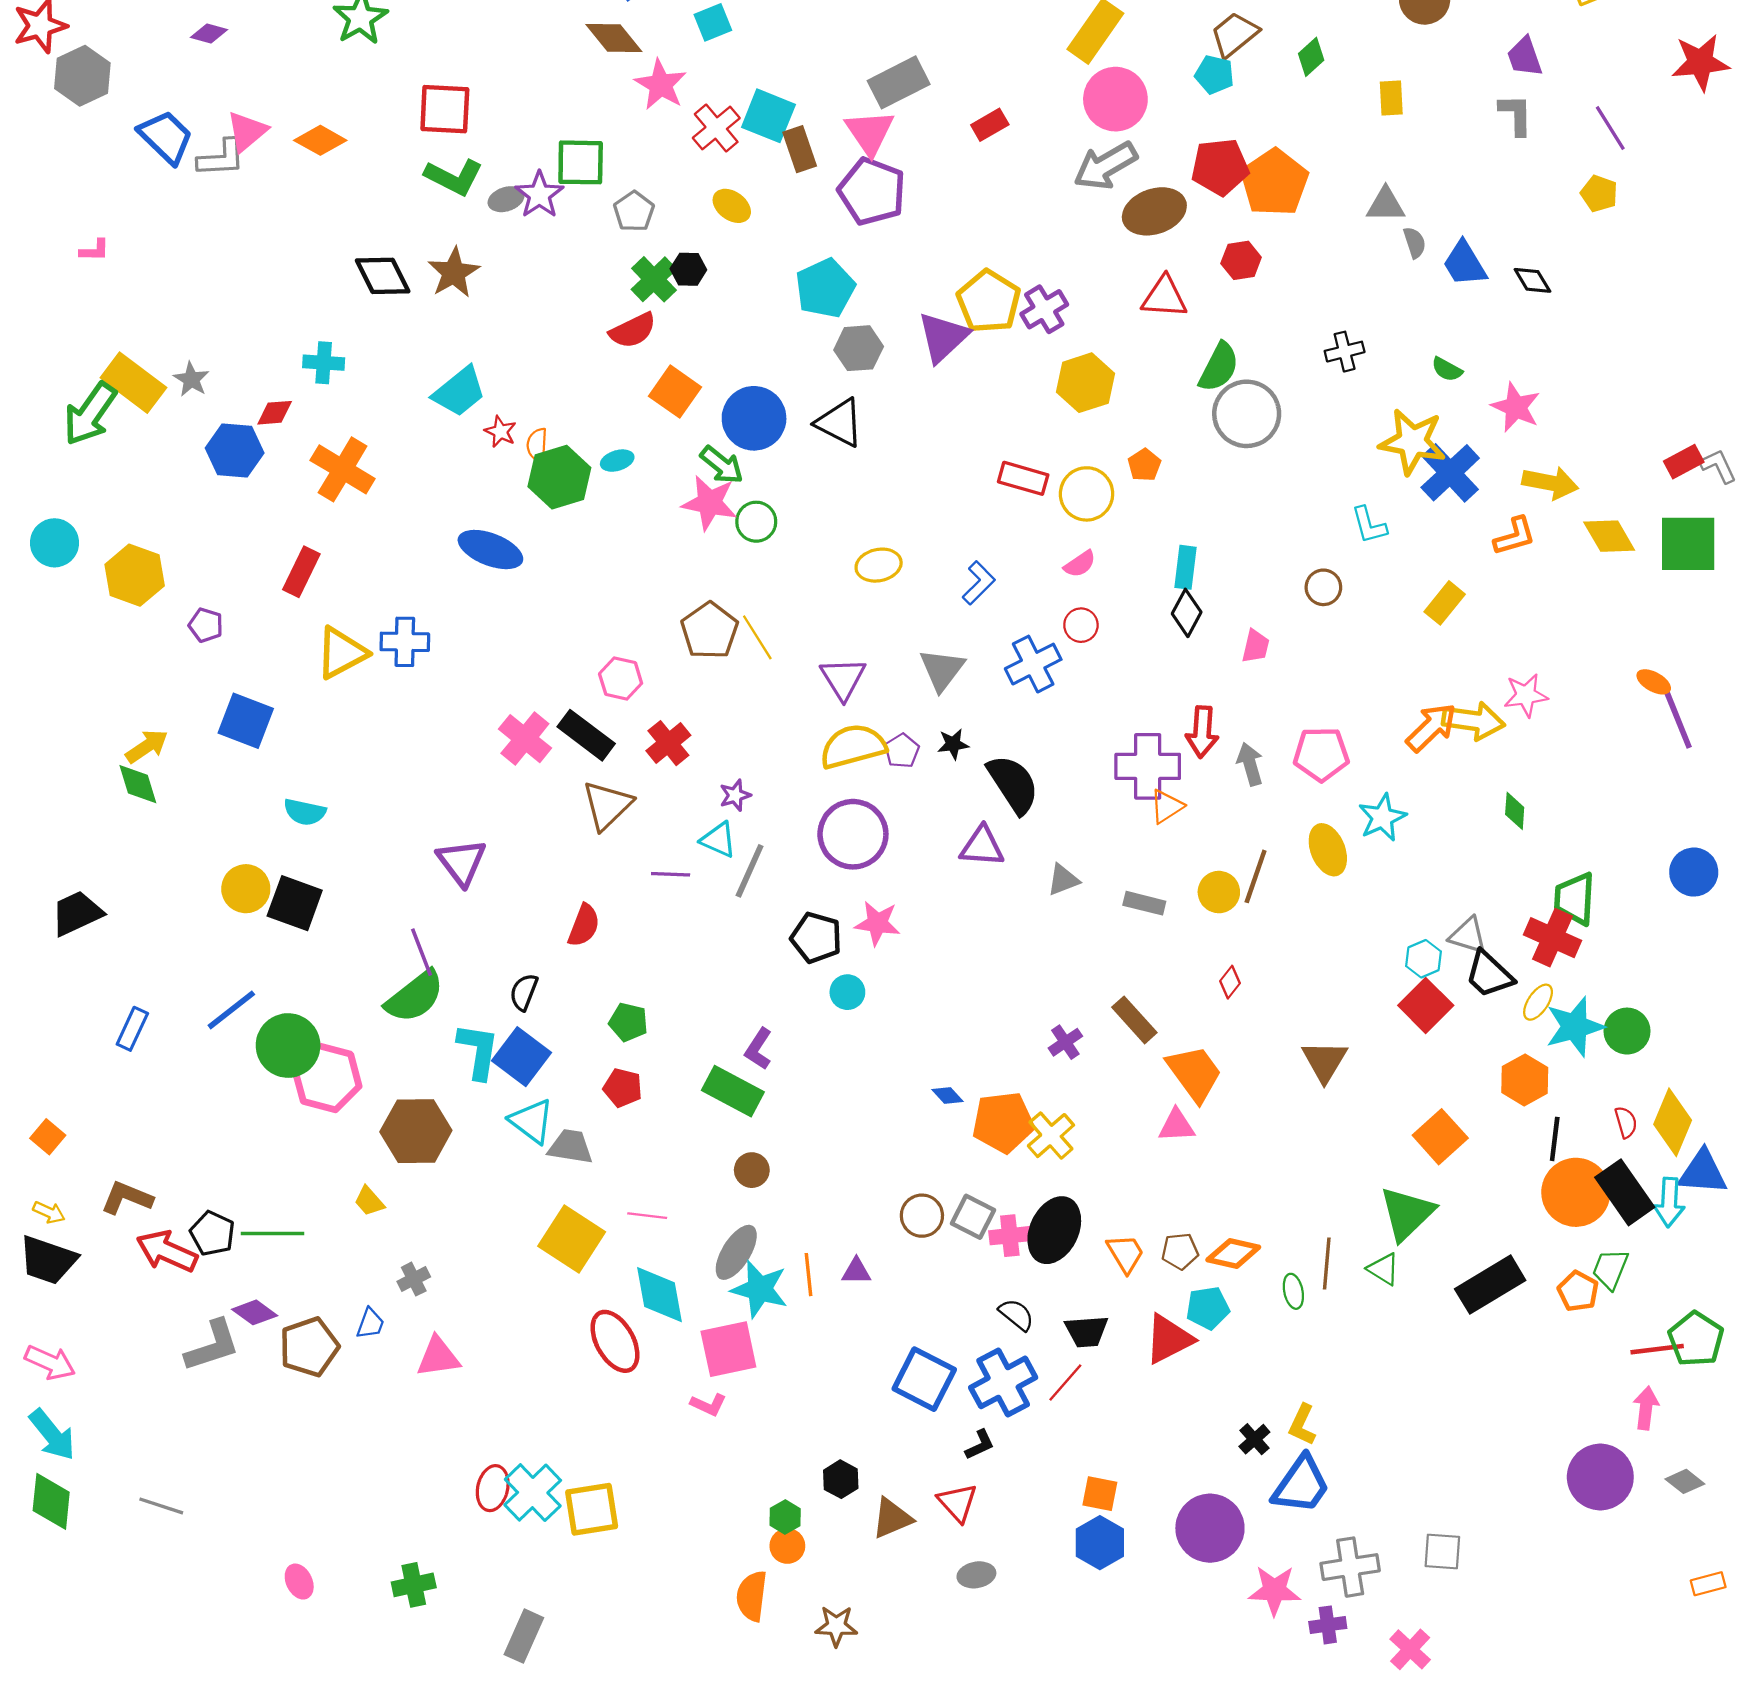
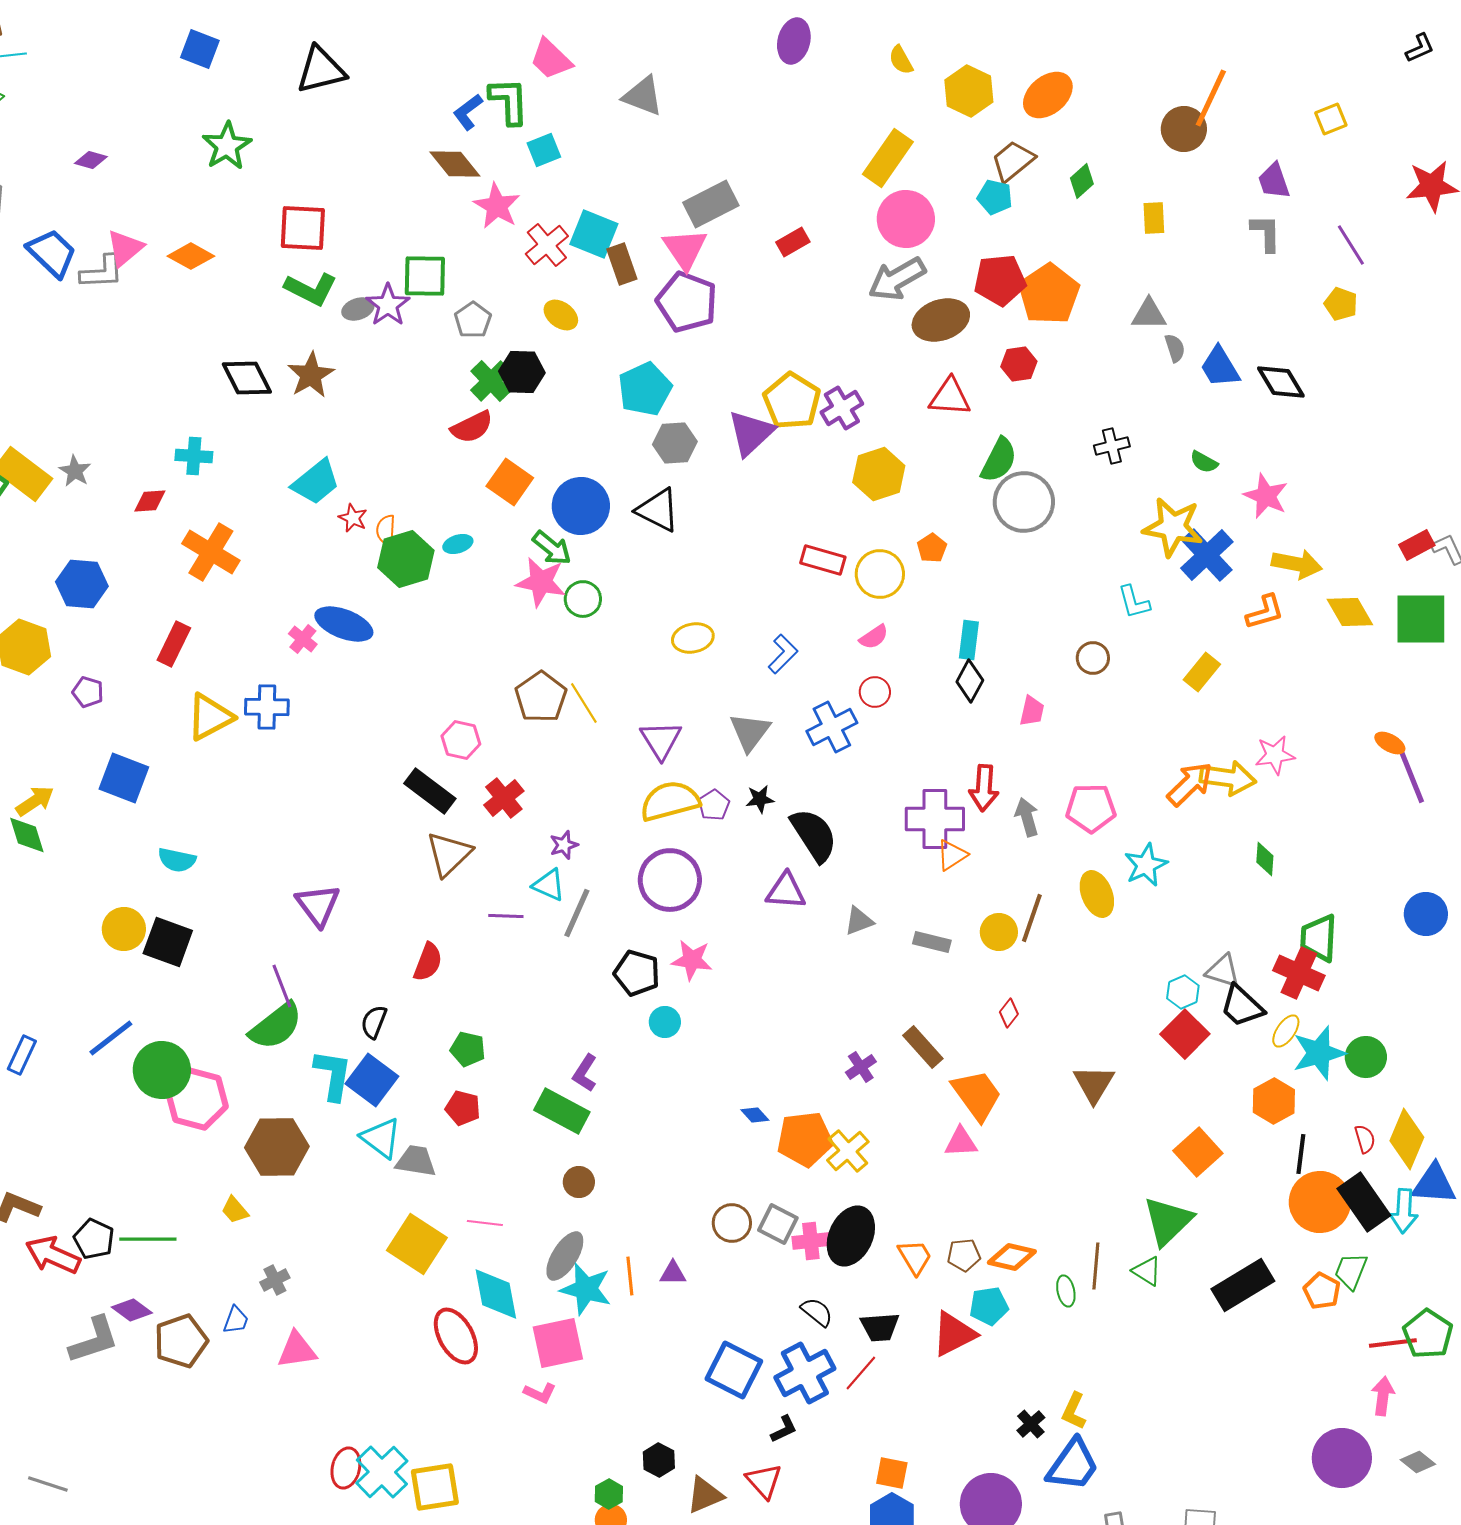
black hexagon: (688, 269) -> (522, 372), size x1.4
black diamond: (1532, 280) -> (1281, 382), size x1.4
blue hexagon: (235, 451) -> (82, 584), moved
pink cross: (525, 739) -> (303, 639), moved, size x0.6

